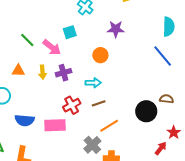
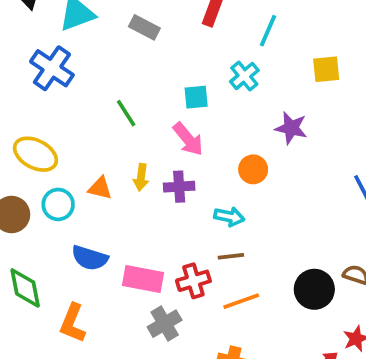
cyan square: (70, 32) -> (196, 97), moved
pink arrow: (52, 47) -> (188, 139), moved
orange triangle: (18, 71) -> (100, 188), moved
red cross: (72, 105) -> (193, 281), moved
gray cross: (92, 145) -> (165, 324), moved

